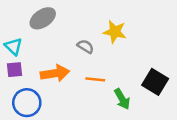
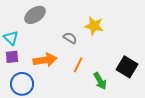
orange line: (95, 79) -> (78, 65), turned -70

